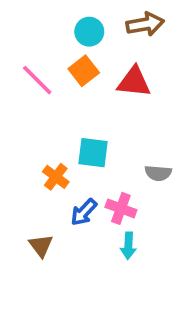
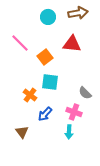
orange square: (84, 71) -> (45, 57), moved
gray semicircle: (158, 173) -> (85, 93), turned 40
pink cross: (121, 208) -> (74, 112), moved

